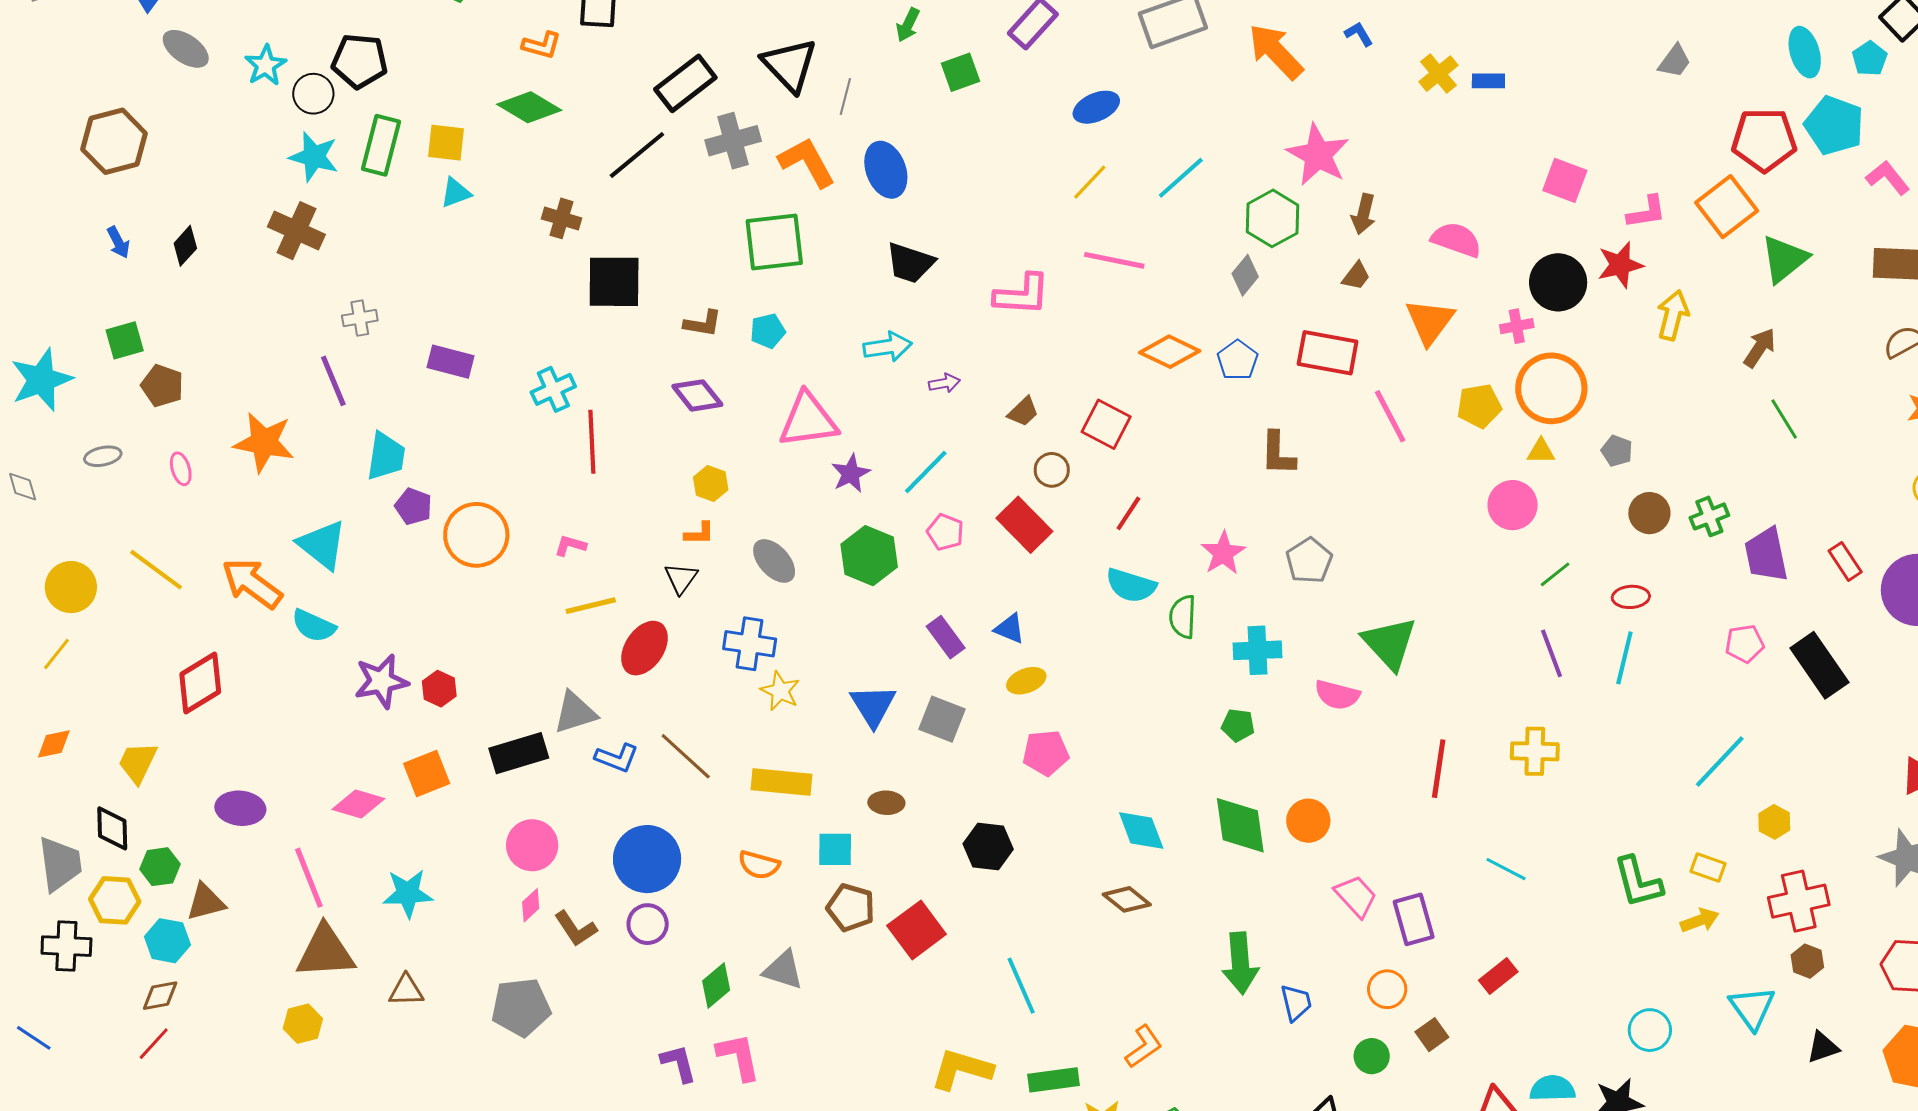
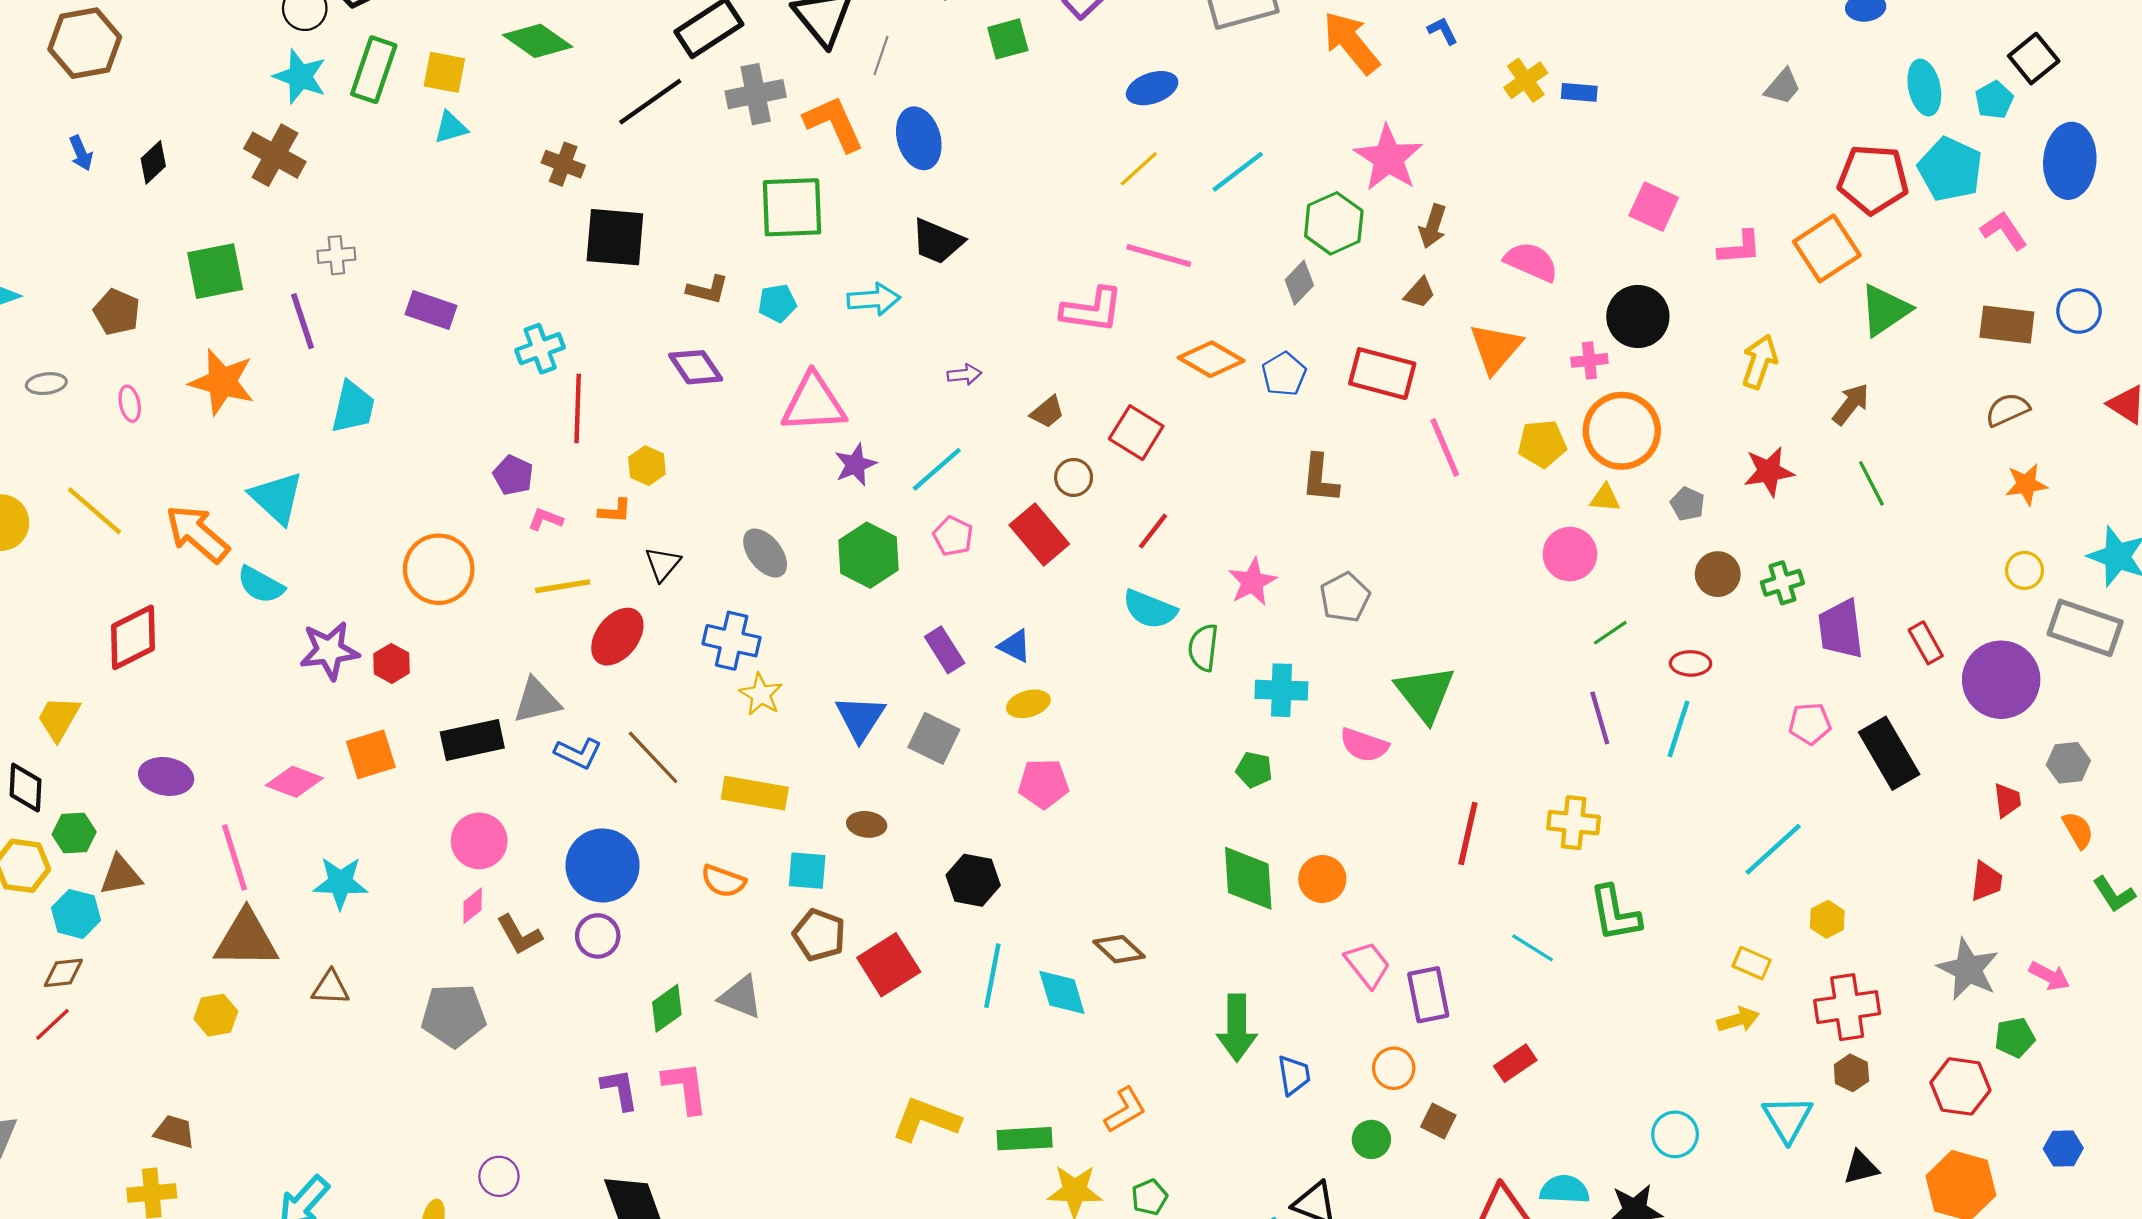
red star: (1620, 265) -> (1769, 471), moved
pink L-shape: (1022, 295) -> (1092, 310), moved
green square: (125, 340) -> (215, 271), moved, size x1.4
cyan arrow: (888, 347) -> (874, 299), moved
yellow hexagon: (711, 483) -> (647, 466), moved
purple pentagon: (413, 506) -> (513, 475), moved
orange L-shape: (699, 533) -> (615, 511), moved
orange circle: (476, 535) -> (439, 569), moved
cyan diamond: (1141, 831) -> (1062, 992), moved
green L-shape: (1638, 882) -> (1615, 913), moved
cyan line: (1021, 986) -> (992, 976), moved, turned 30
brown square: (1432, 1035) -> (1438, 1121), turned -32

